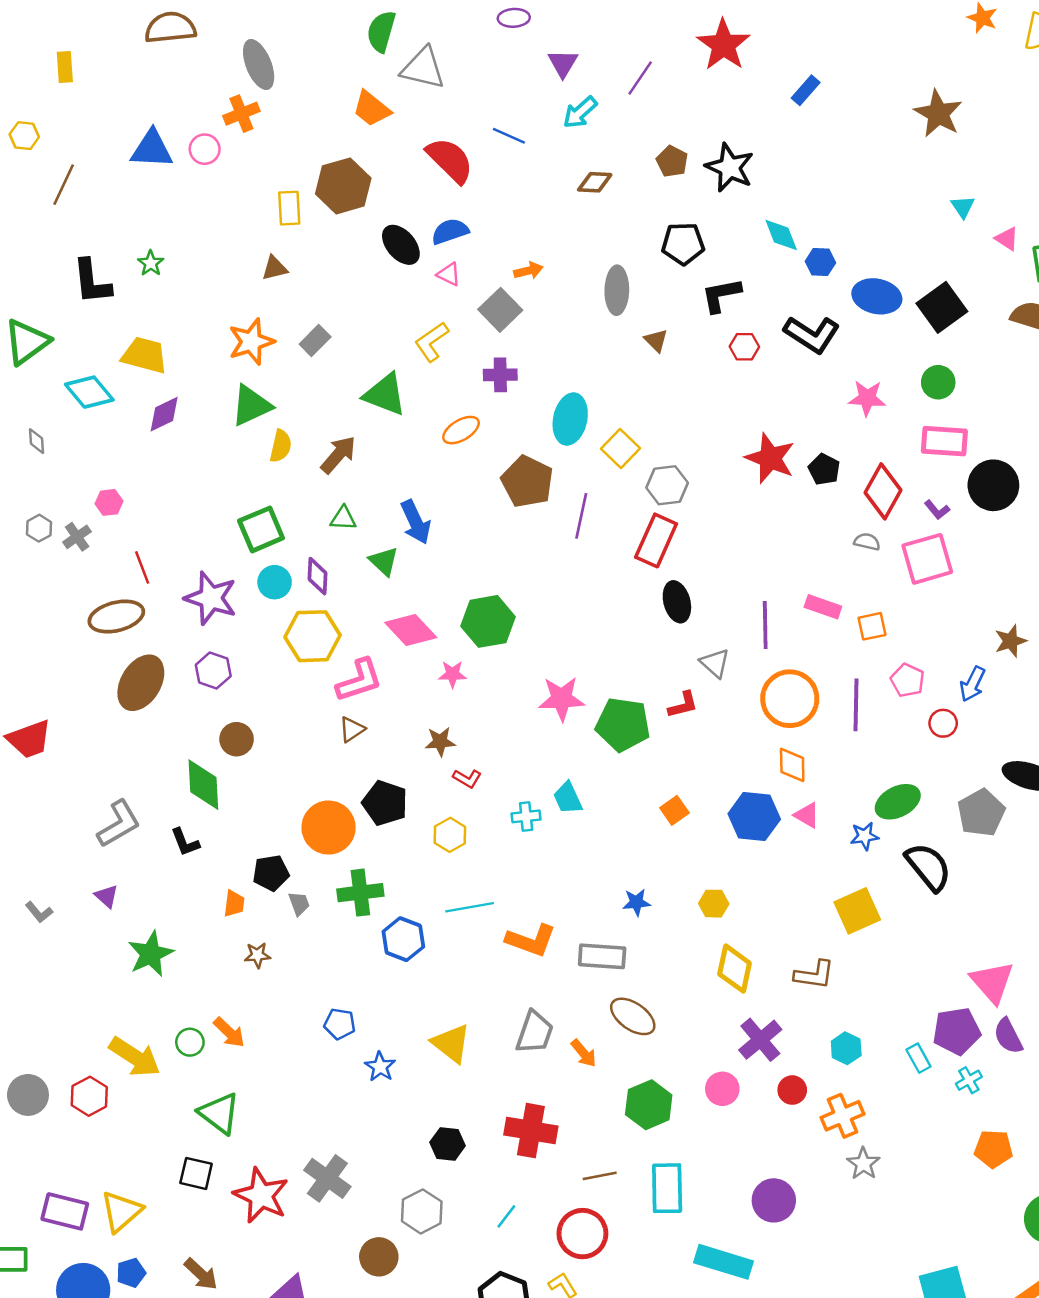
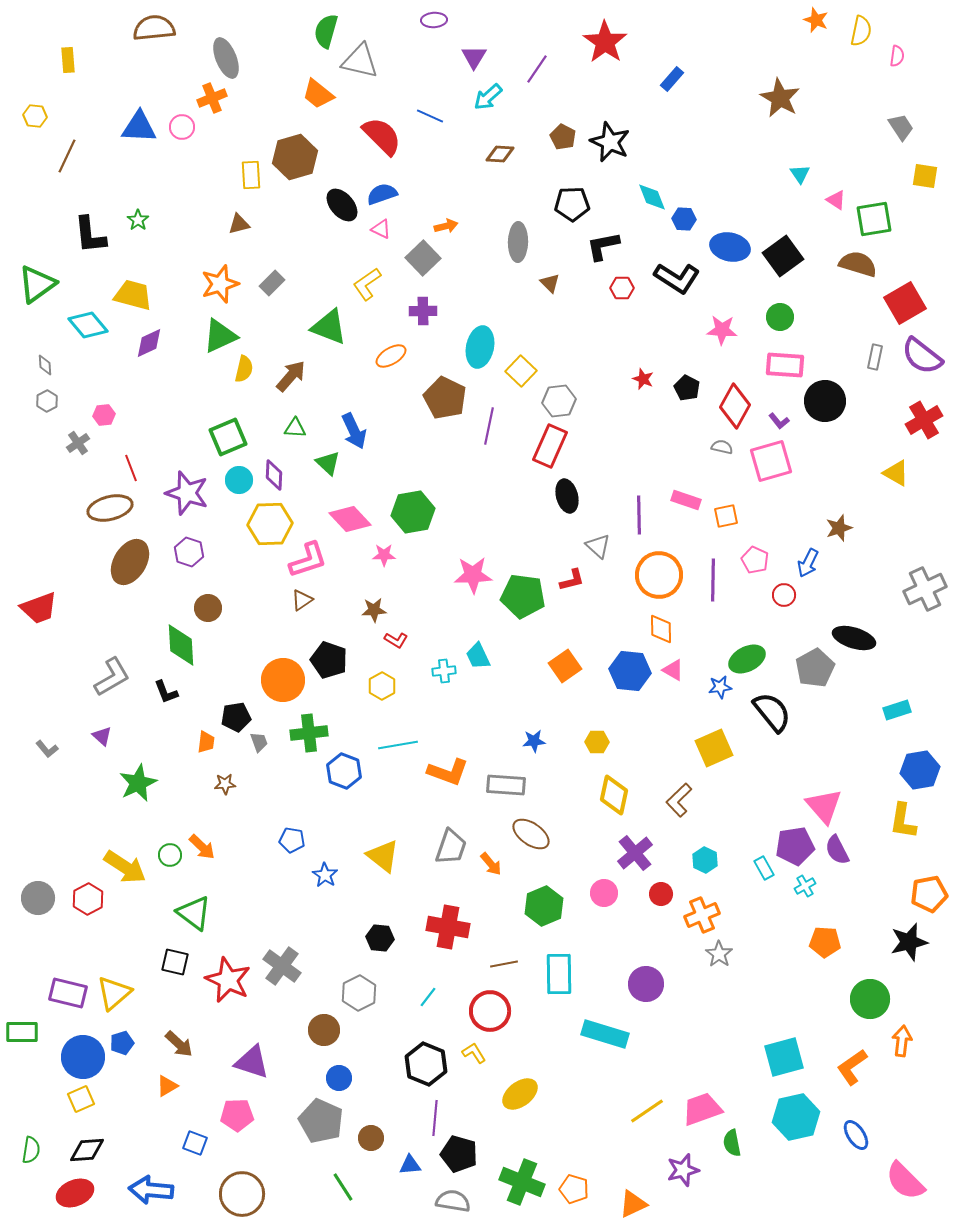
red star: (770, 458) -> (643, 379), size x0.5
gray hexagon: (39, 528) -> (47, 401), moved
orange square: (674, 810) -> (565, 666), size x1.4
brown L-shape: (814, 975) -> (679, 800), turned 128

